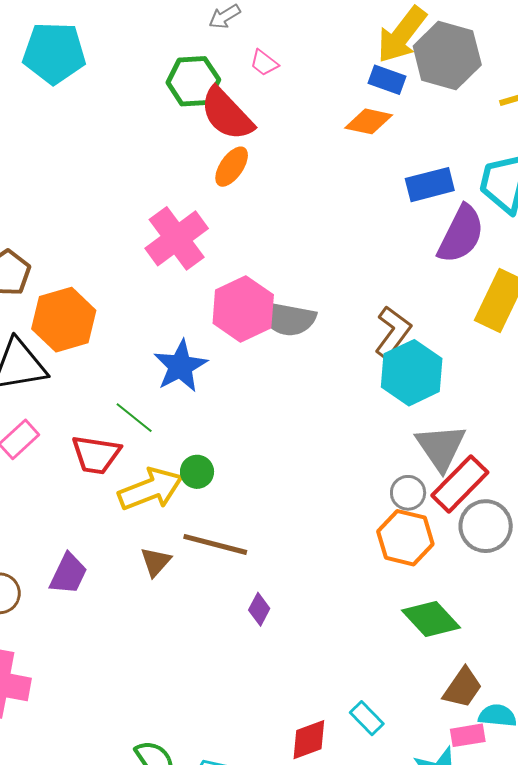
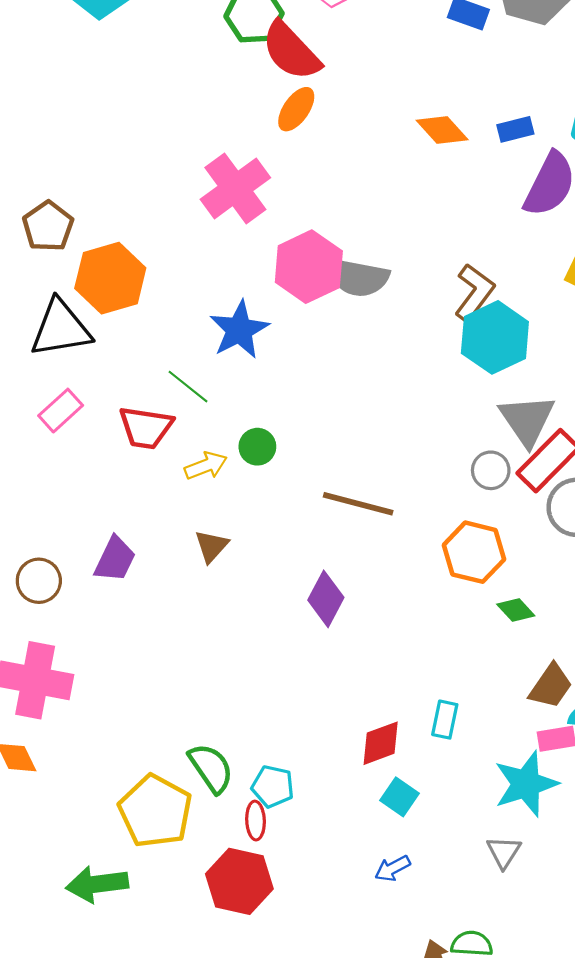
orange diamond: (369, 121) -> (442, 130), moved, turned 36
blue rectangle: (430, 185) -> (515, 129), size x0.7
yellow arrow: (150, 489) -> (206, 466), size x0.6
orange hexagon: (405, 538) -> (474, 552), moved
brown line: (215, 544) -> (358, 504), moved
purple diamond: (259, 609) -> (326, 599), size x1.5
green diamond: (431, 619) -> (516, 610), size x0.6
cyan rectangle: (367, 718) -> (445, 720), turned 56

